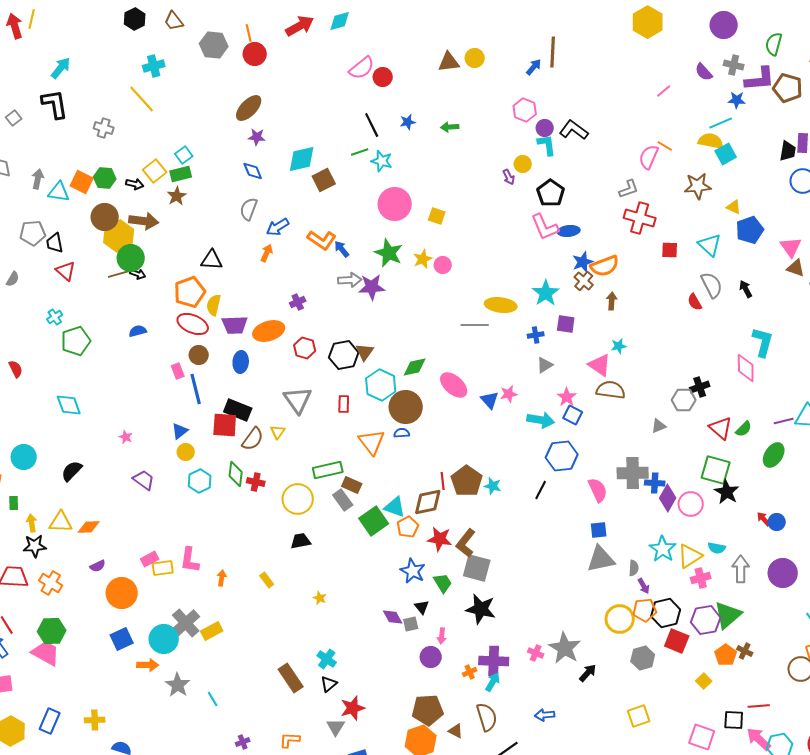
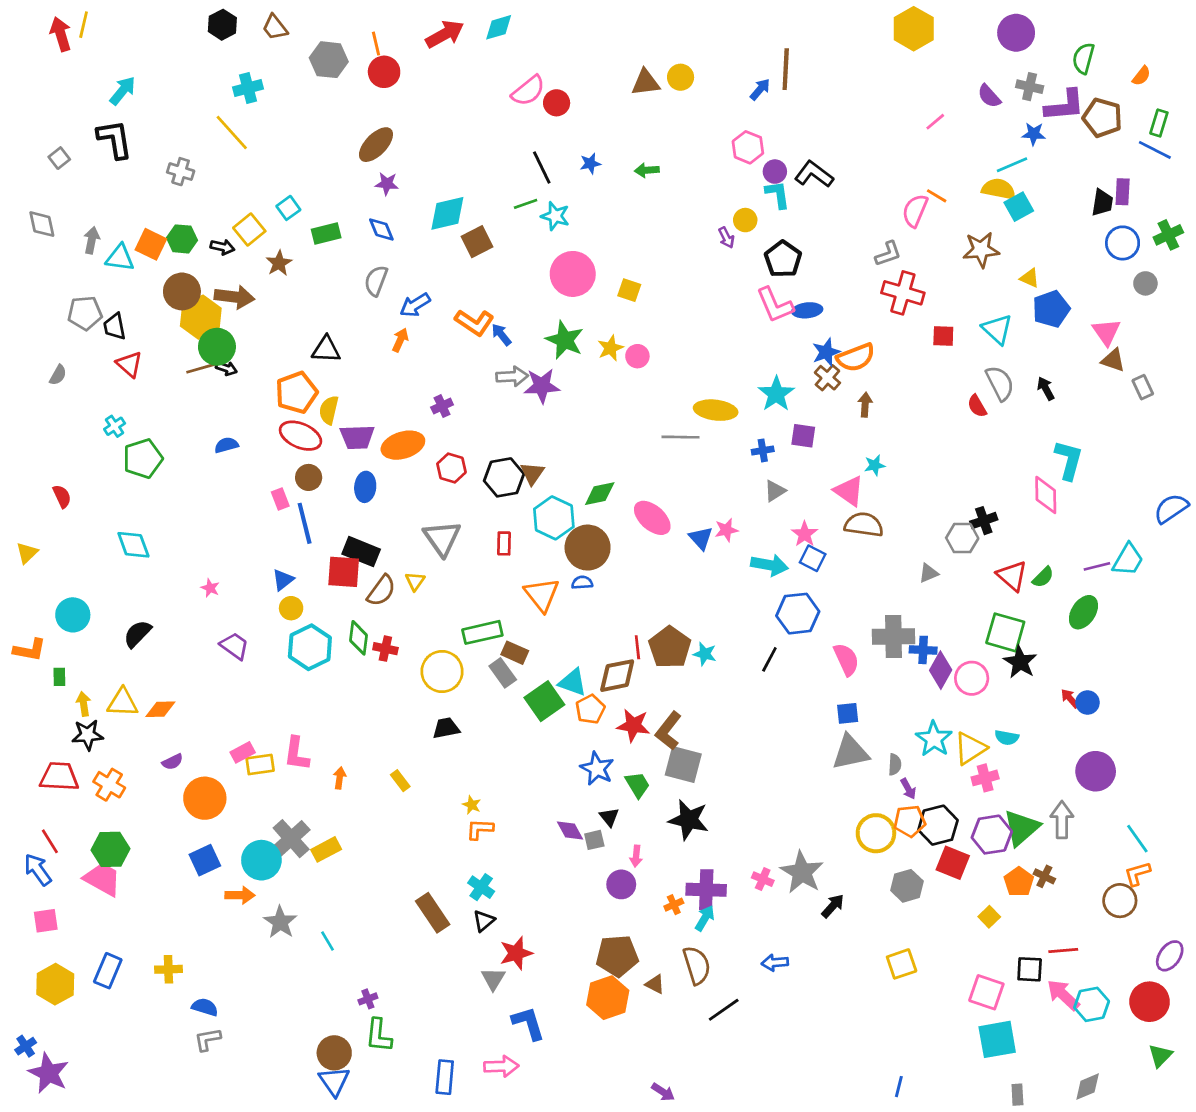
green rectangle: (181, 174) -> (326, 234), moved
cyan hexagon: (200, 481) -> (310, 647), size x1.4
gray arrow: (741, 569) -> (1062, 820), moved
orange L-shape: (290, 740) -> (480, 829), moved

